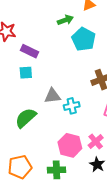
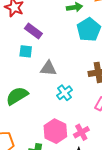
gray triangle: (52, 96) -> (48, 68), moved
cyan cross: (72, 106) -> (64, 93), turned -35

